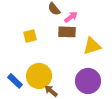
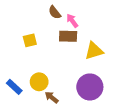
pink arrow: (71, 17) -> (72, 21), turned -88
yellow circle: (39, 76) -> (39, 82), size x0.7

